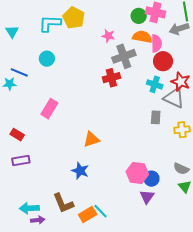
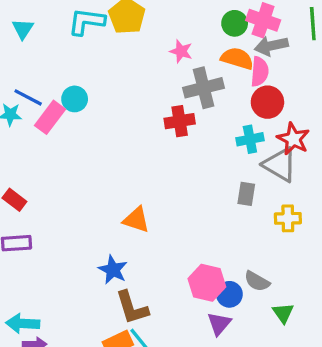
gray arrow: (179, 29) -> (271, 46), moved
cyan circle: (47, 59) -> (75, 99), moved
cyan cross: (155, 84) -> (250, 139), turned -35
pink rectangle: (49, 109) -> (50, 117), moved
orange triangle: (91, 139) -> (136, 220), turned 30
gray semicircle: (181, 169) -> (257, 281), moved
brown L-shape: (63, 203) -> (132, 308), moved

